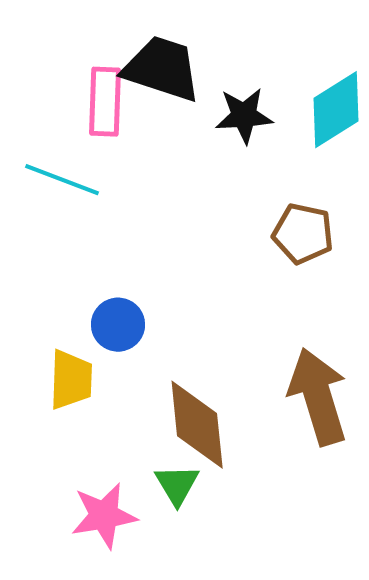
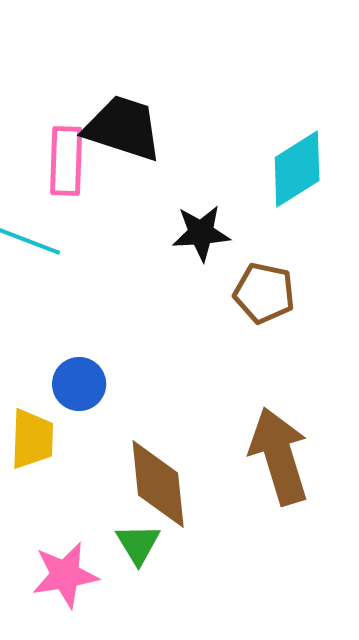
black star: (244, 116) -> (201, 233), moved

